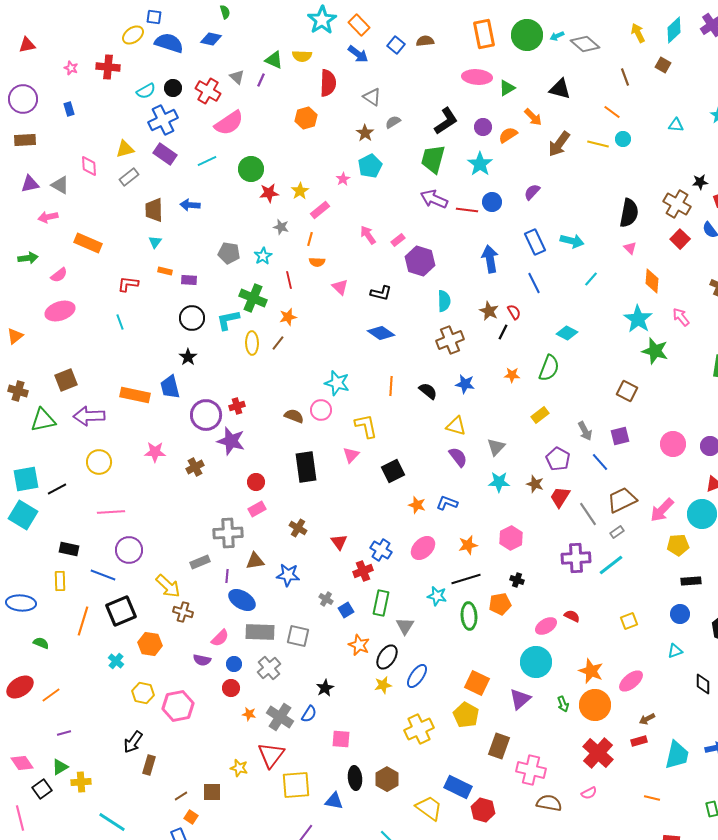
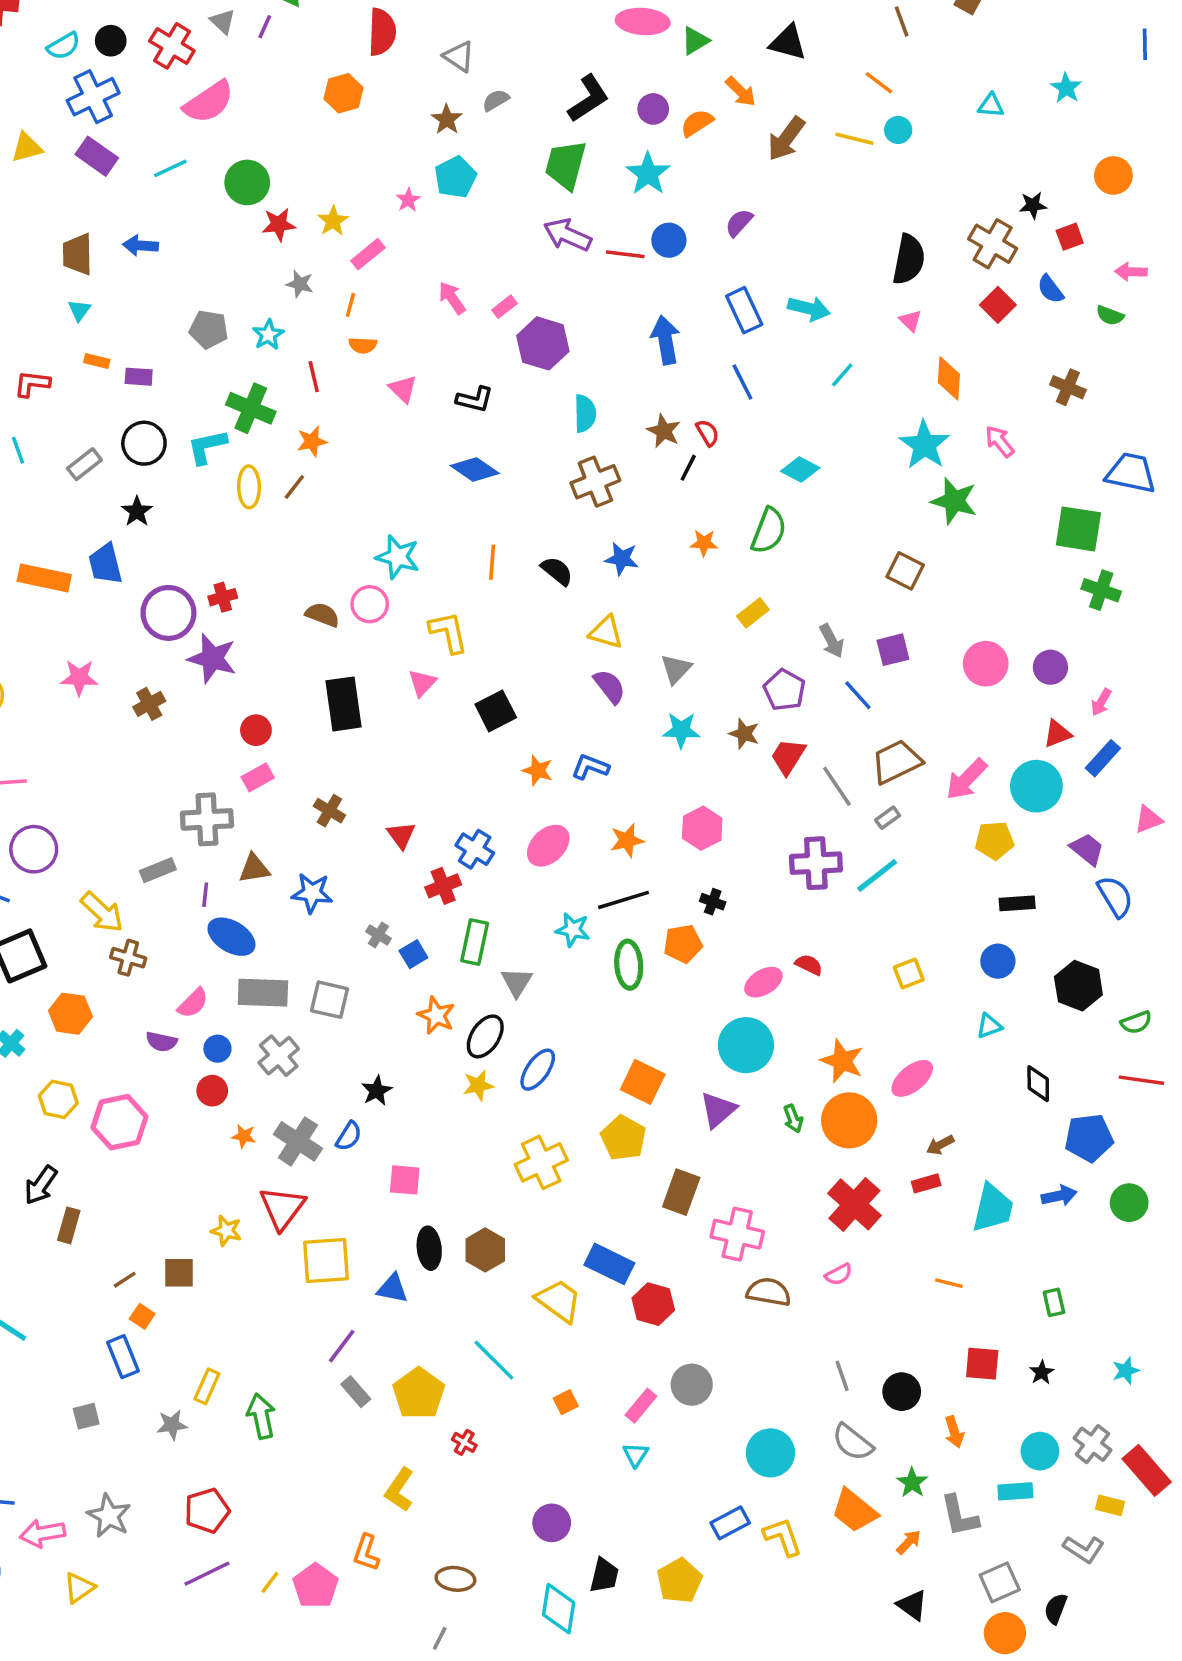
gray rectangle: (129, 177) -> (84, 464), moved

